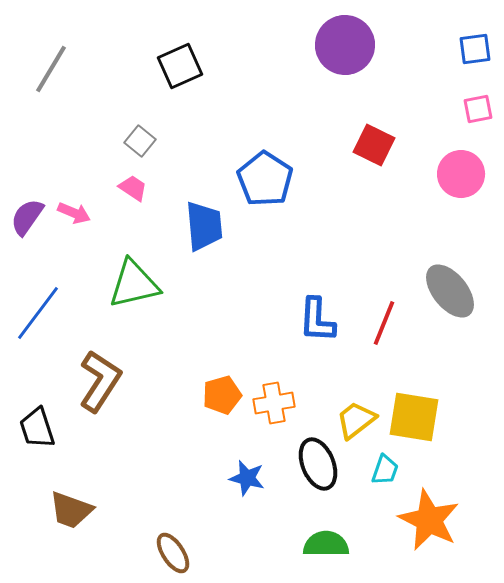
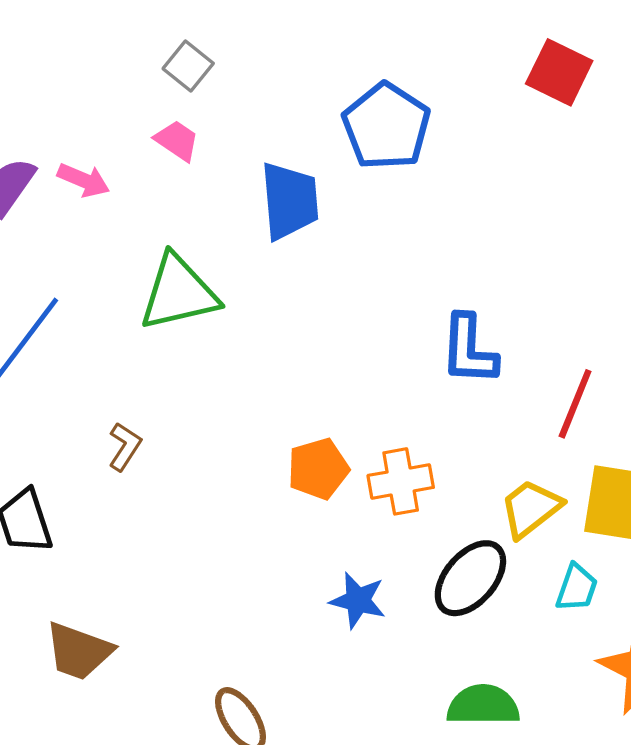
red line: (384, 323) -> (575, 404), moved
brown L-shape: (100, 381) -> (125, 447), size x0.5
black ellipse: (318, 464) -> (470, 578), turned 63

